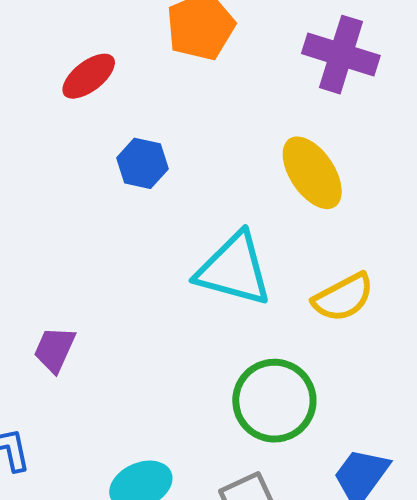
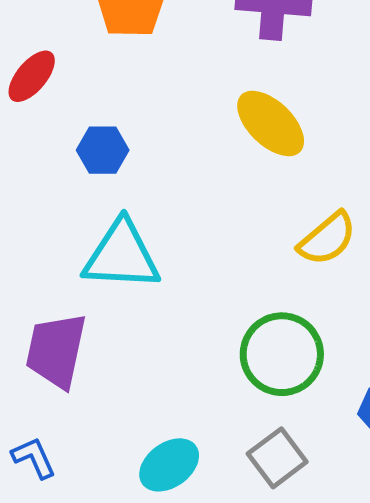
cyan triangle: (234, 269) -> (122, 256), moved
purple trapezoid: (55, 349) -> (56, 351), size x1.6

